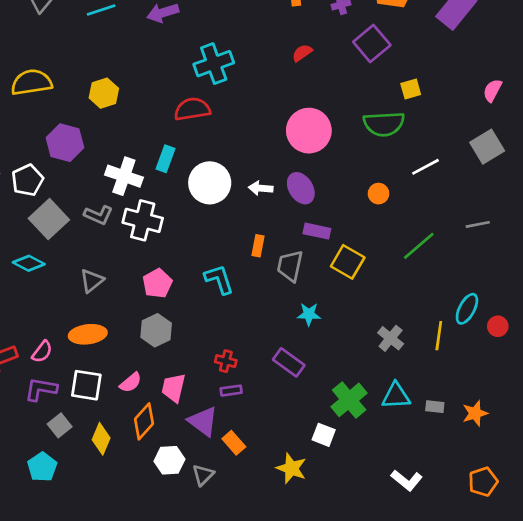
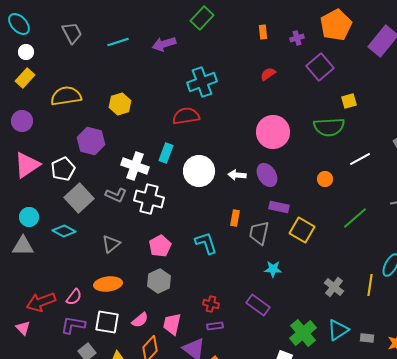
cyan triangle: (396, 396) -> (338, 330), turned -30

